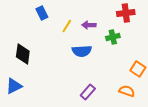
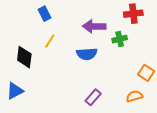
purple arrow: (89, 25) -> (94, 26), size x1.5
yellow line: (67, 26) -> (50, 41), moved
orange semicircle: (127, 91) -> (134, 96), turned -35

